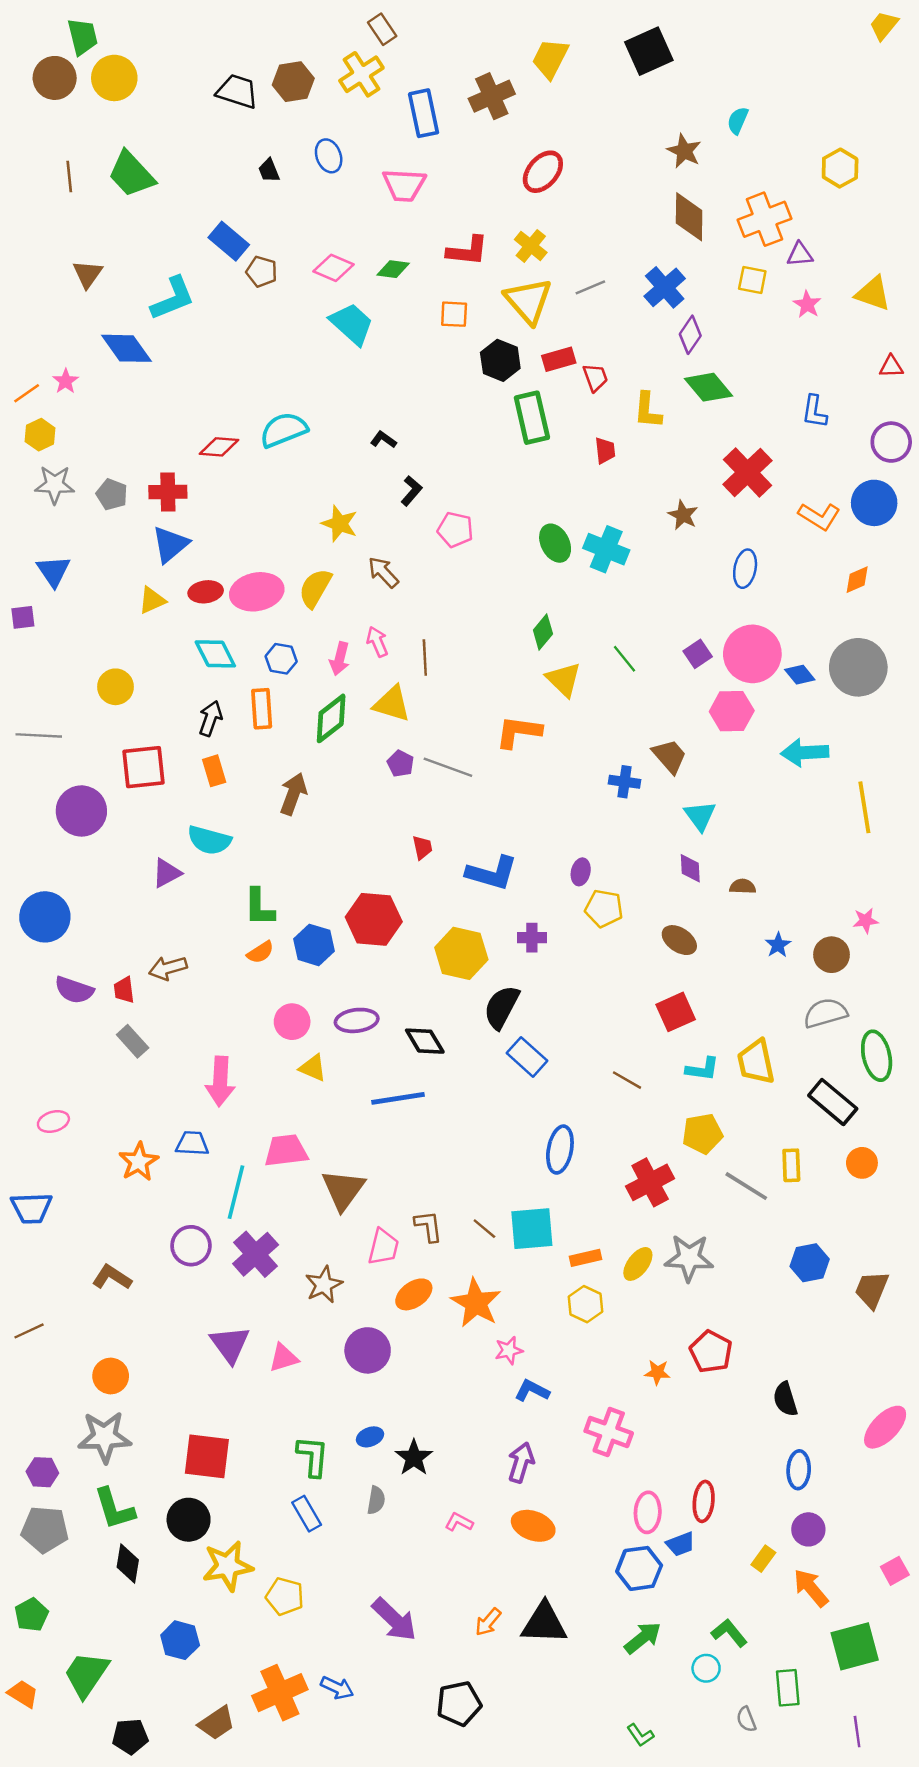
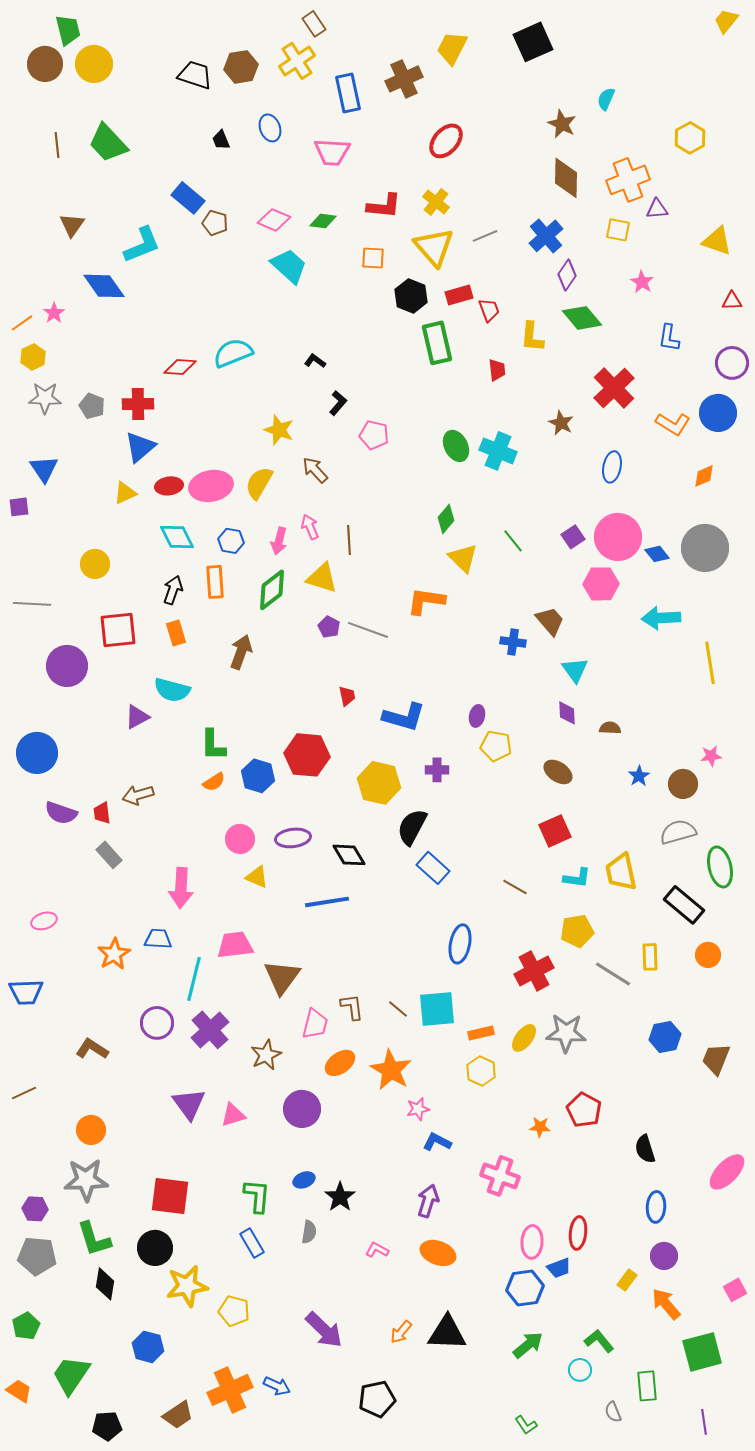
pink star: (807, 304) -> (642, 282), moved

